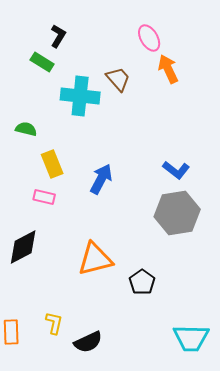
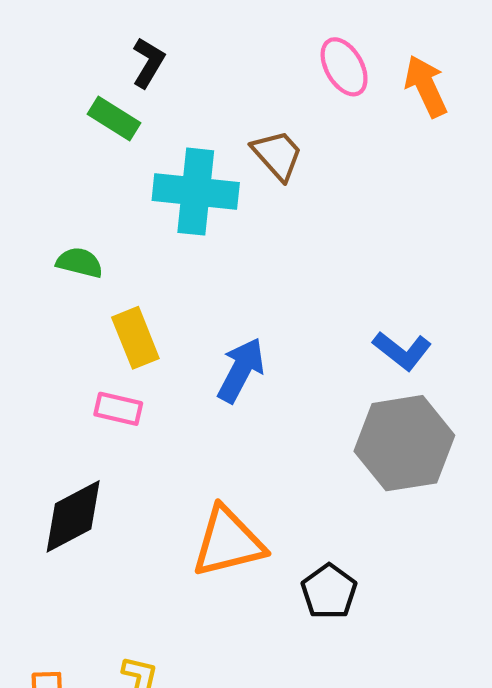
orange arrow: (168, 69) -> (426, 86), moved

